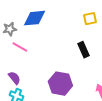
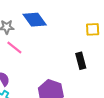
blue diamond: (35, 18) -> (35, 20), turned 50

